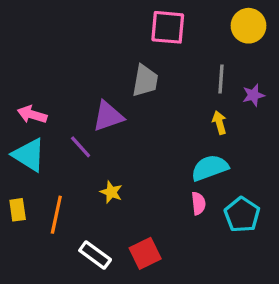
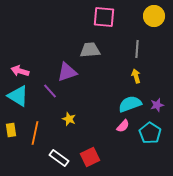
gray trapezoid: (145, 81) -> (90, 50), turned -105
purple star: (253, 95) -> (157, 105), moved
pink semicircle: (198, 203) -> (123, 126), turned 48

